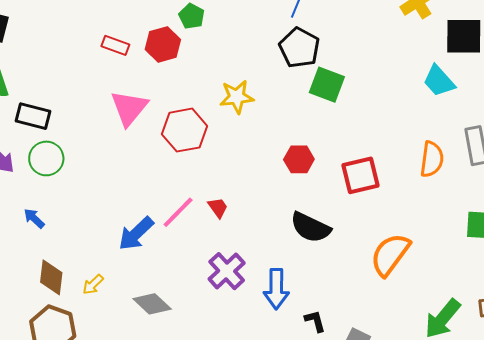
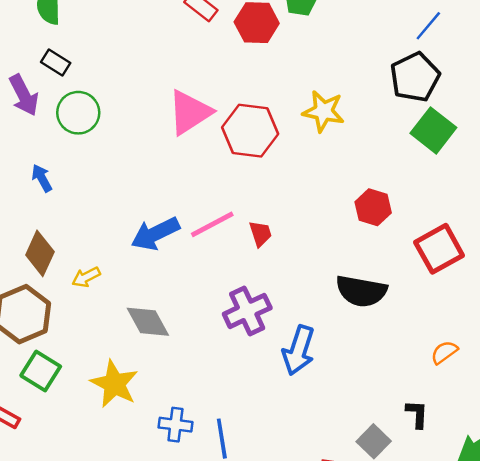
pink triangle: (129, 108) -> (190, 112), moved
black rectangle: (33, 116) -> (56, 62), moved, size x0.7
red square: (360, 175) -> (439, 249), turned -33
black semicircle: (310, 227) -> (361, 291), turned -33
orange semicircle: (390, 255) -> (444, 352), size x0.5
black L-shape: (315, 321) -> (417, 414), moved

